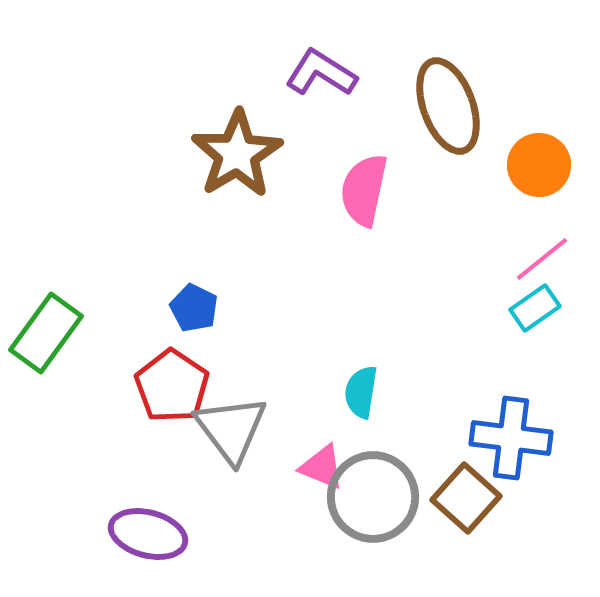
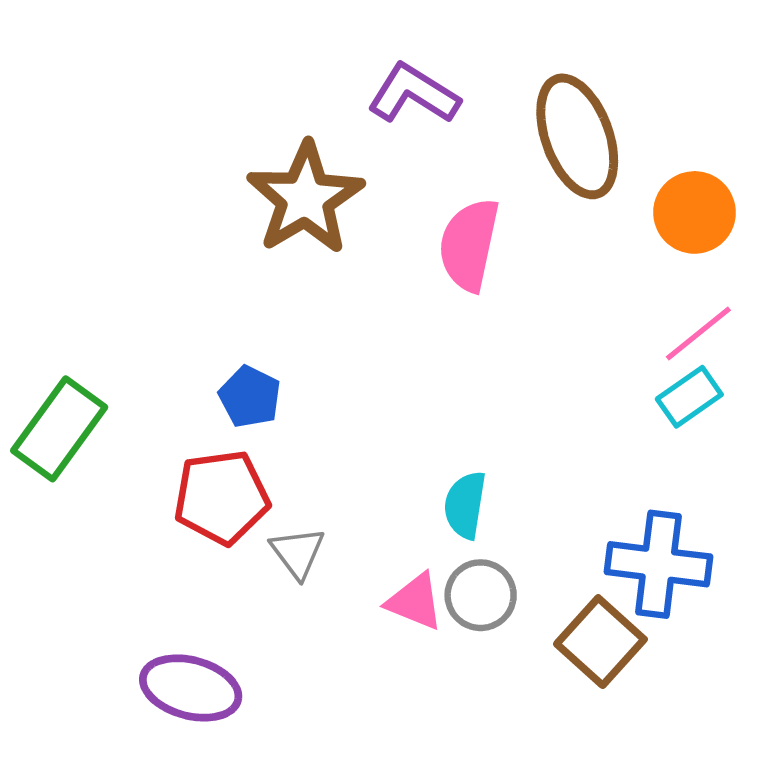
red pentagon: (172, 386) -> (222, 497), turned 30
gray triangle: (231, 429) -> (298, 553), size x0.6
gray circle: (373, 497) -> (481, 595), moved, size x0.6

